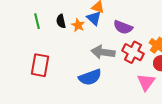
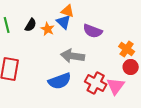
black semicircle: (61, 21) -> (31, 25), turned -136
red cross: (133, 52) -> (96, 83), moved

